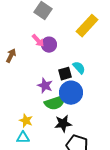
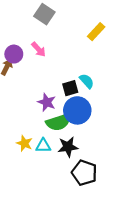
yellow rectangle: (87, 26) -> (96, 32), size x0.7
purple circle: (49, 45) -> (14, 54), moved
cyan triangle: (23, 138) -> (43, 146), moved

